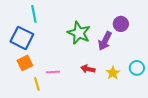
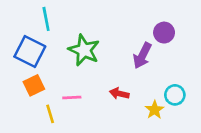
green star: (79, 33) -> (84, 50), moved
cyan circle: (137, 68) -> (175, 95), moved
yellow star: (113, 73) -> (155, 110), moved

